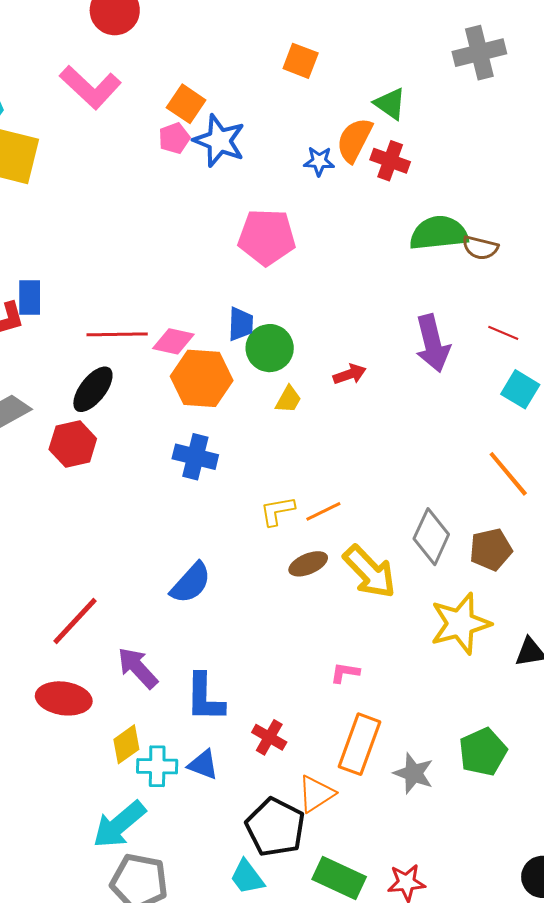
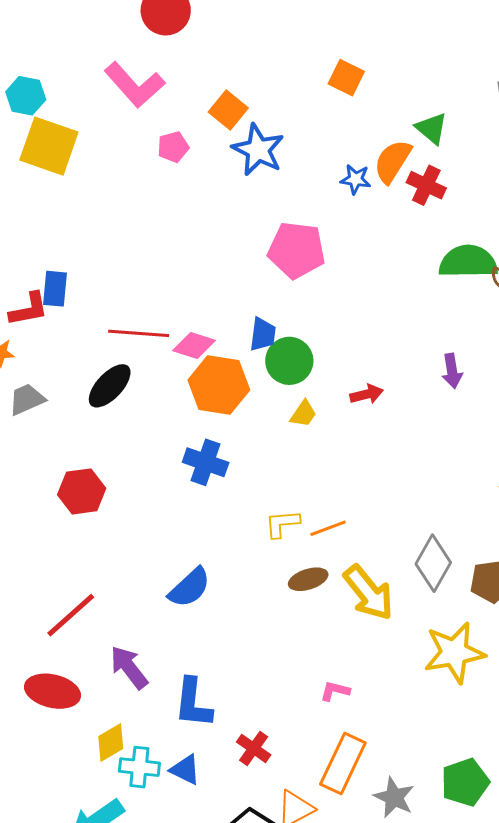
pink pentagon: (174, 138) -> (173, 147), moved
purple arrow: (433, 343) -> (452, 371), size x0.6
red hexagon: (73, 444) -> (82, 491), moved

